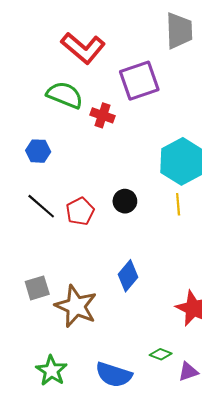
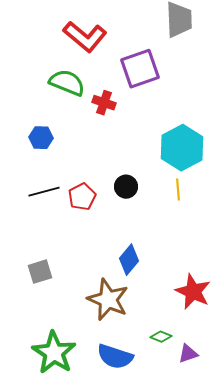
black line: (41, 206) -> (44, 192), turned -56
brown star: (76, 306) -> (108, 300), moved
green star: (51, 371) -> (54, 353), size x1.4

